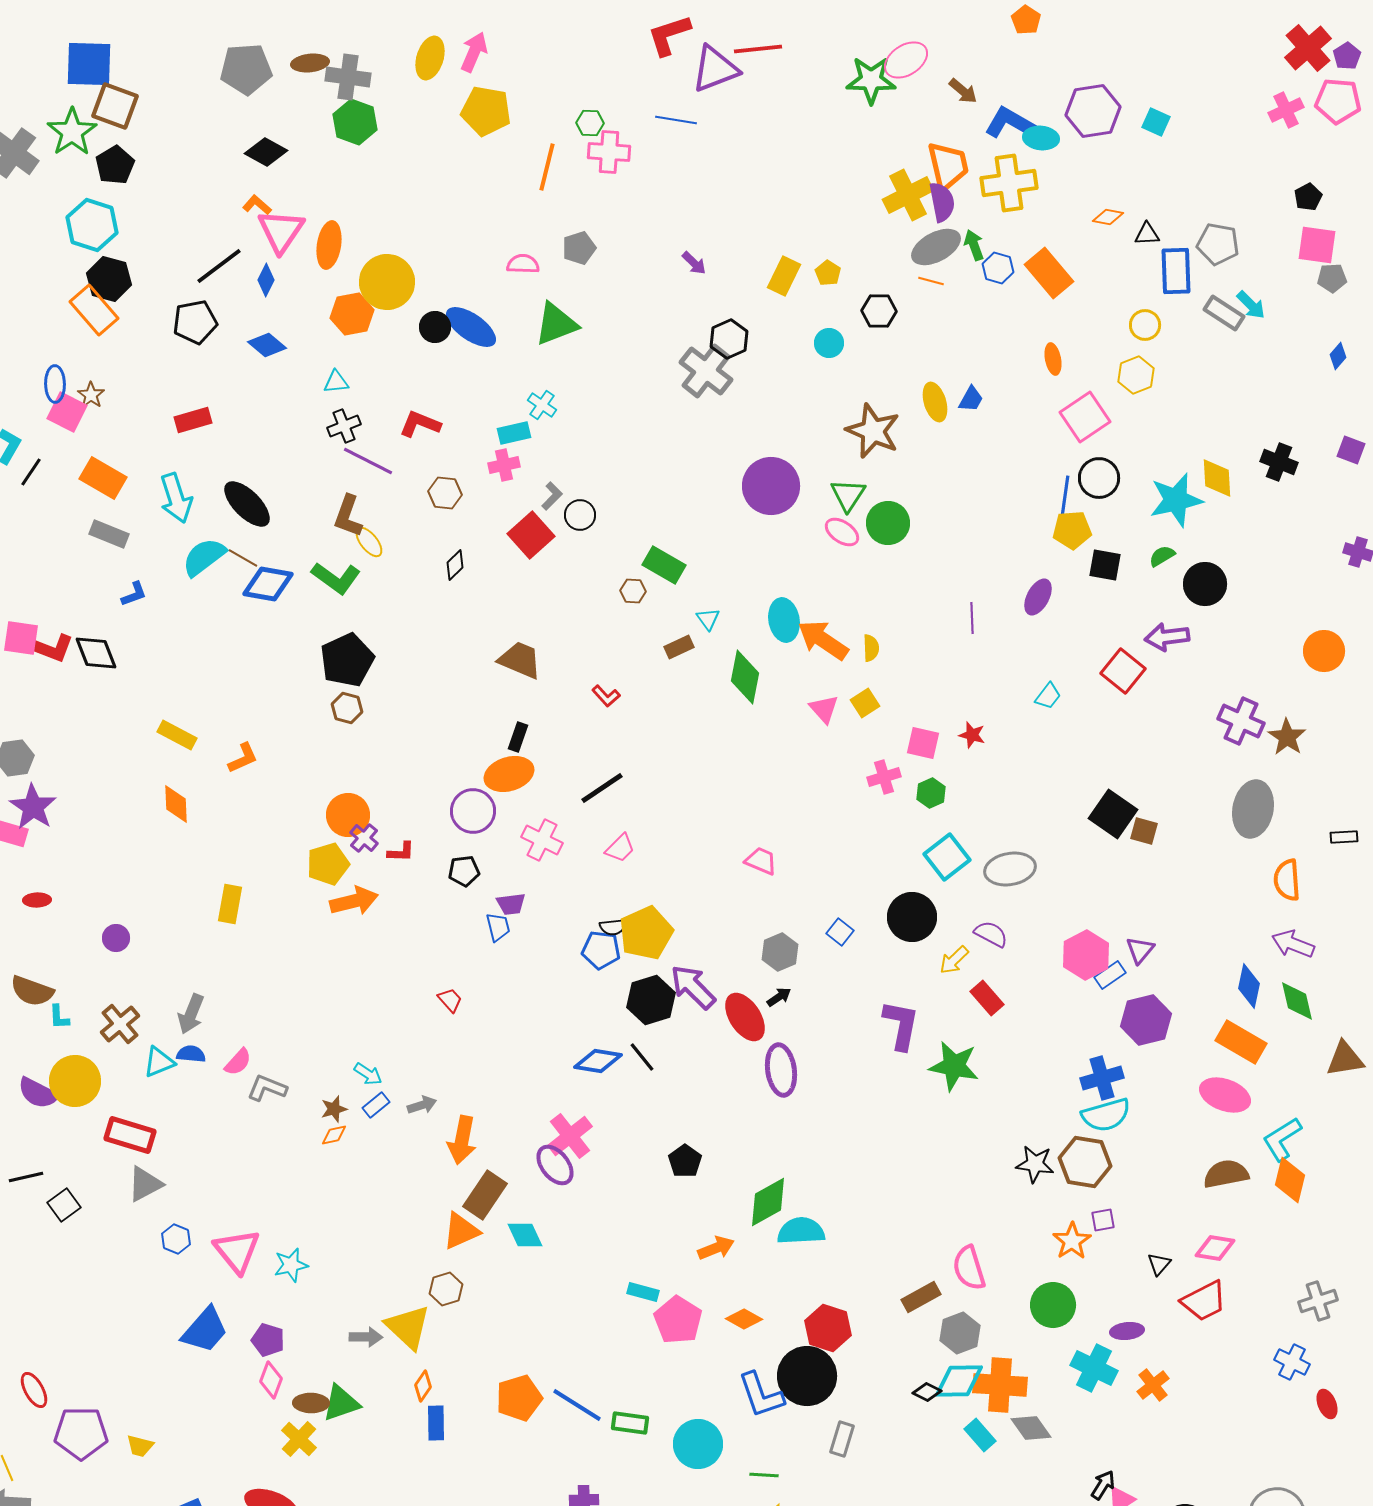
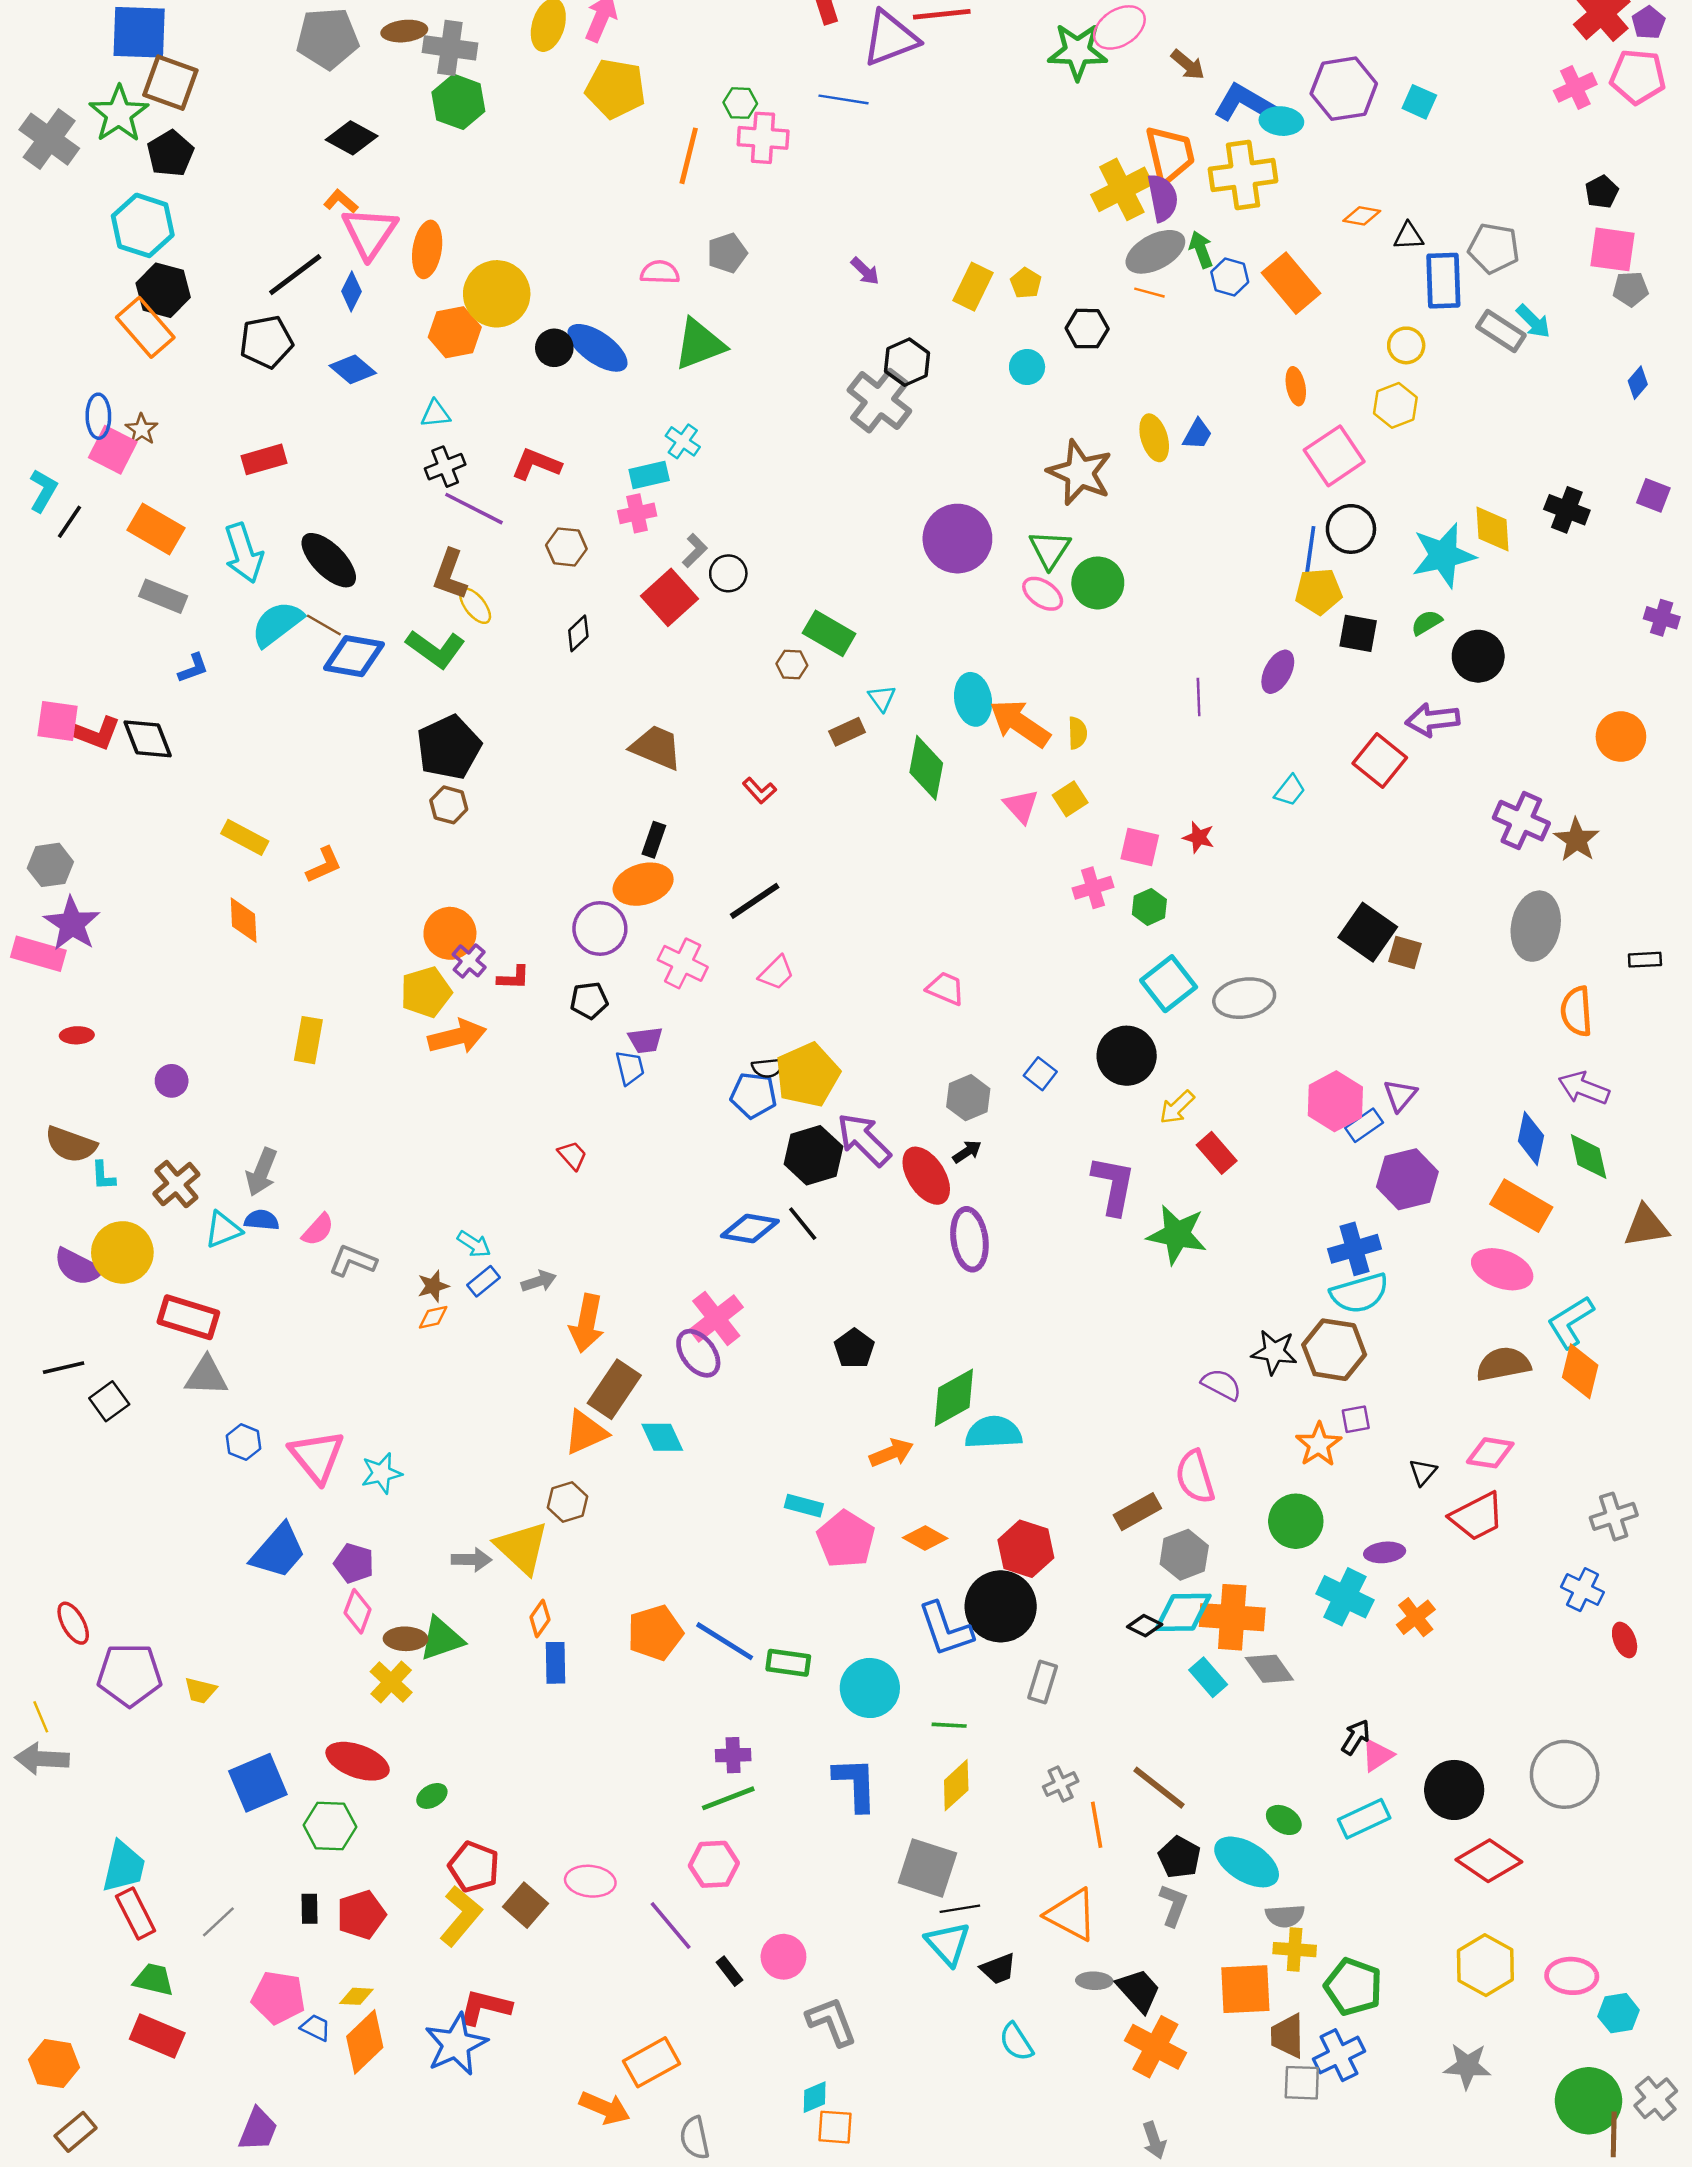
purple semicircle: (991, 934) -> (1221, 1384), moved
gray triangle: (145, 1184) -> (206, 1376), turned 30

